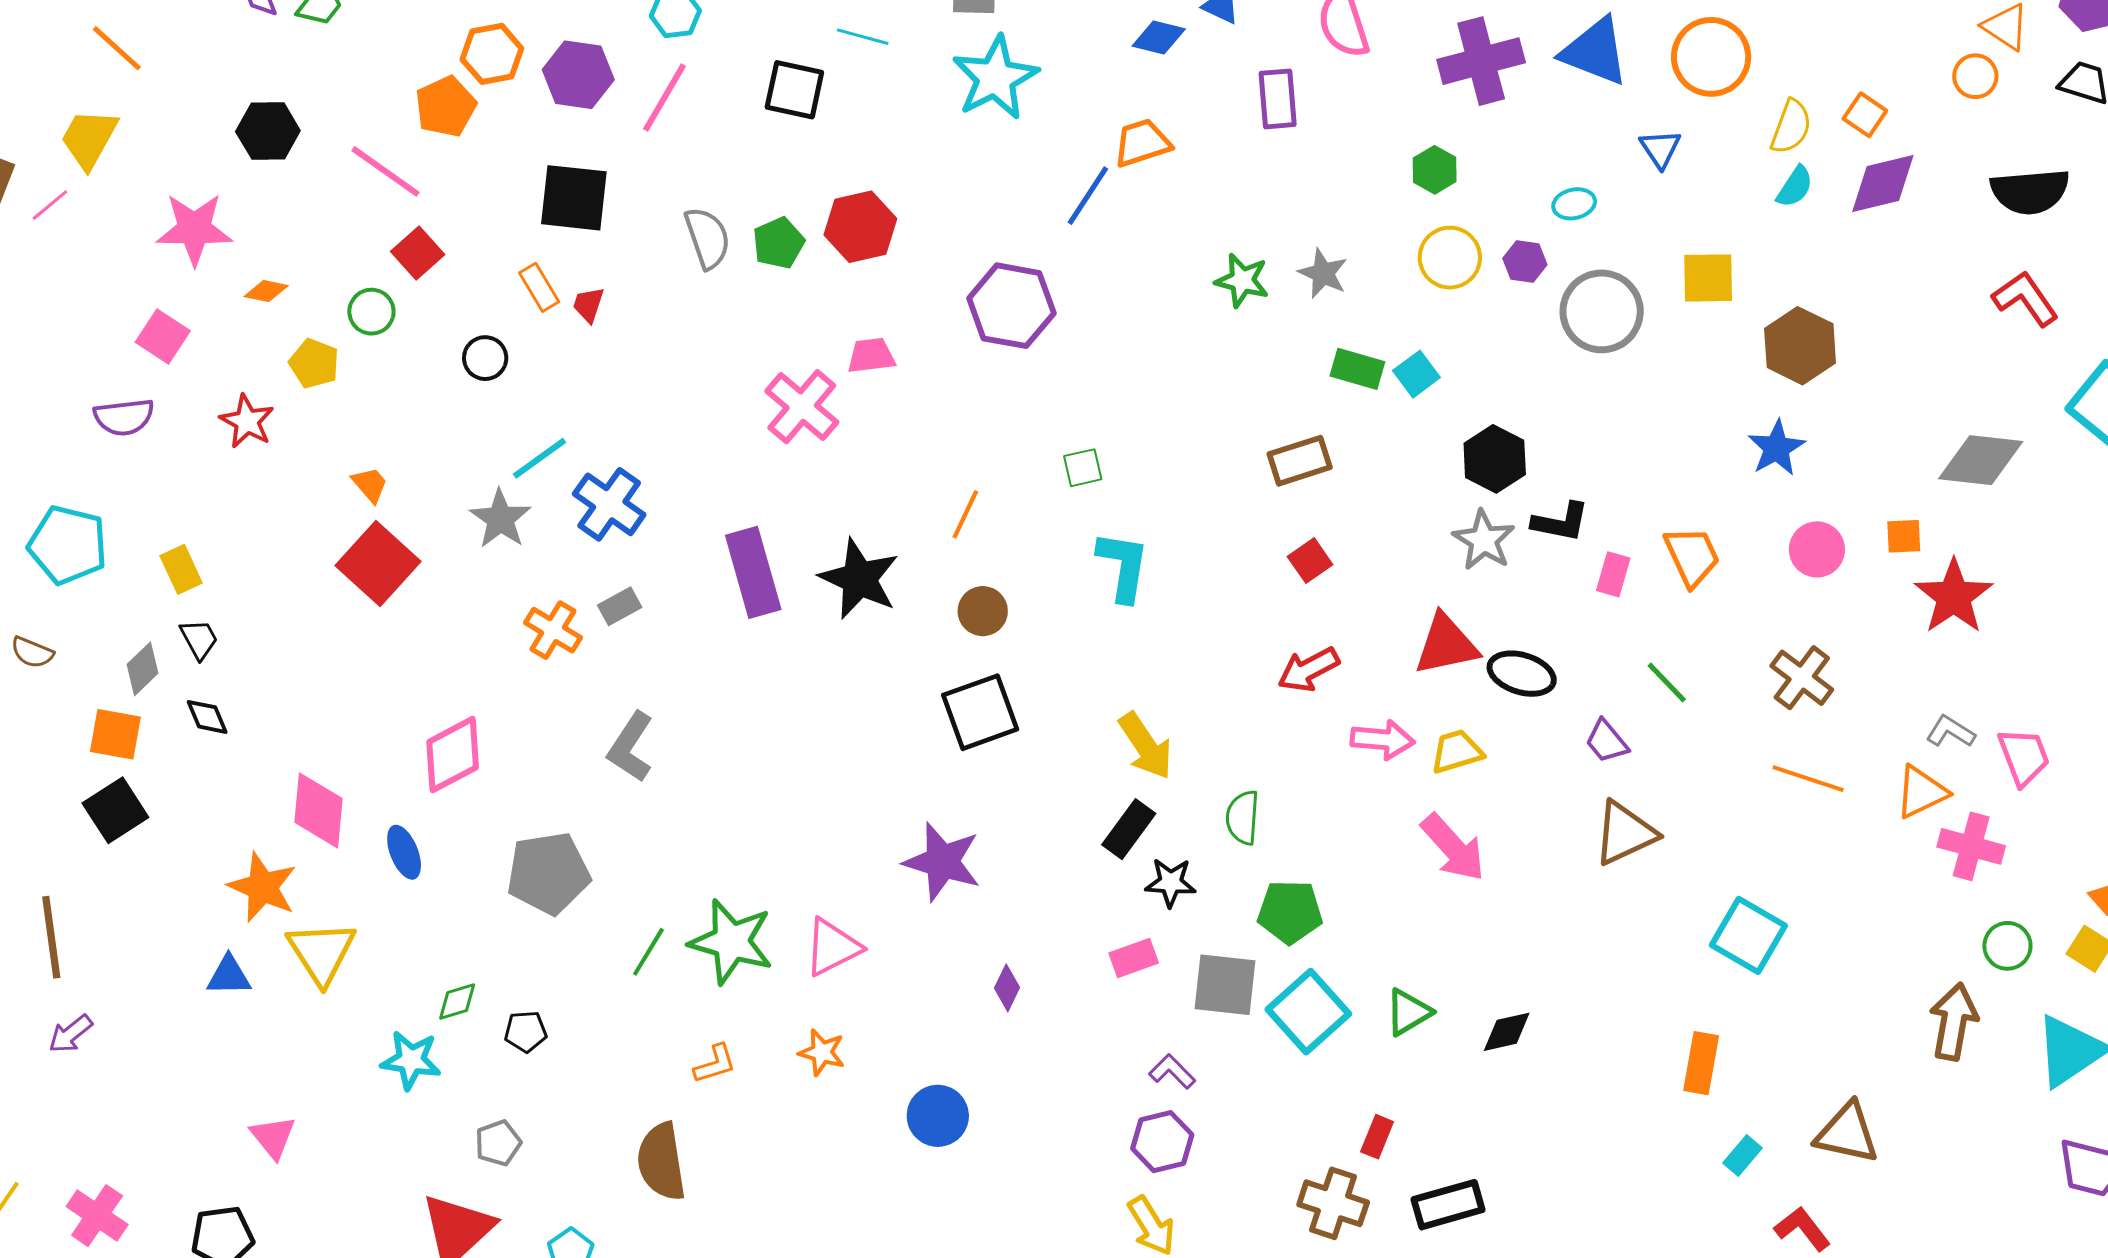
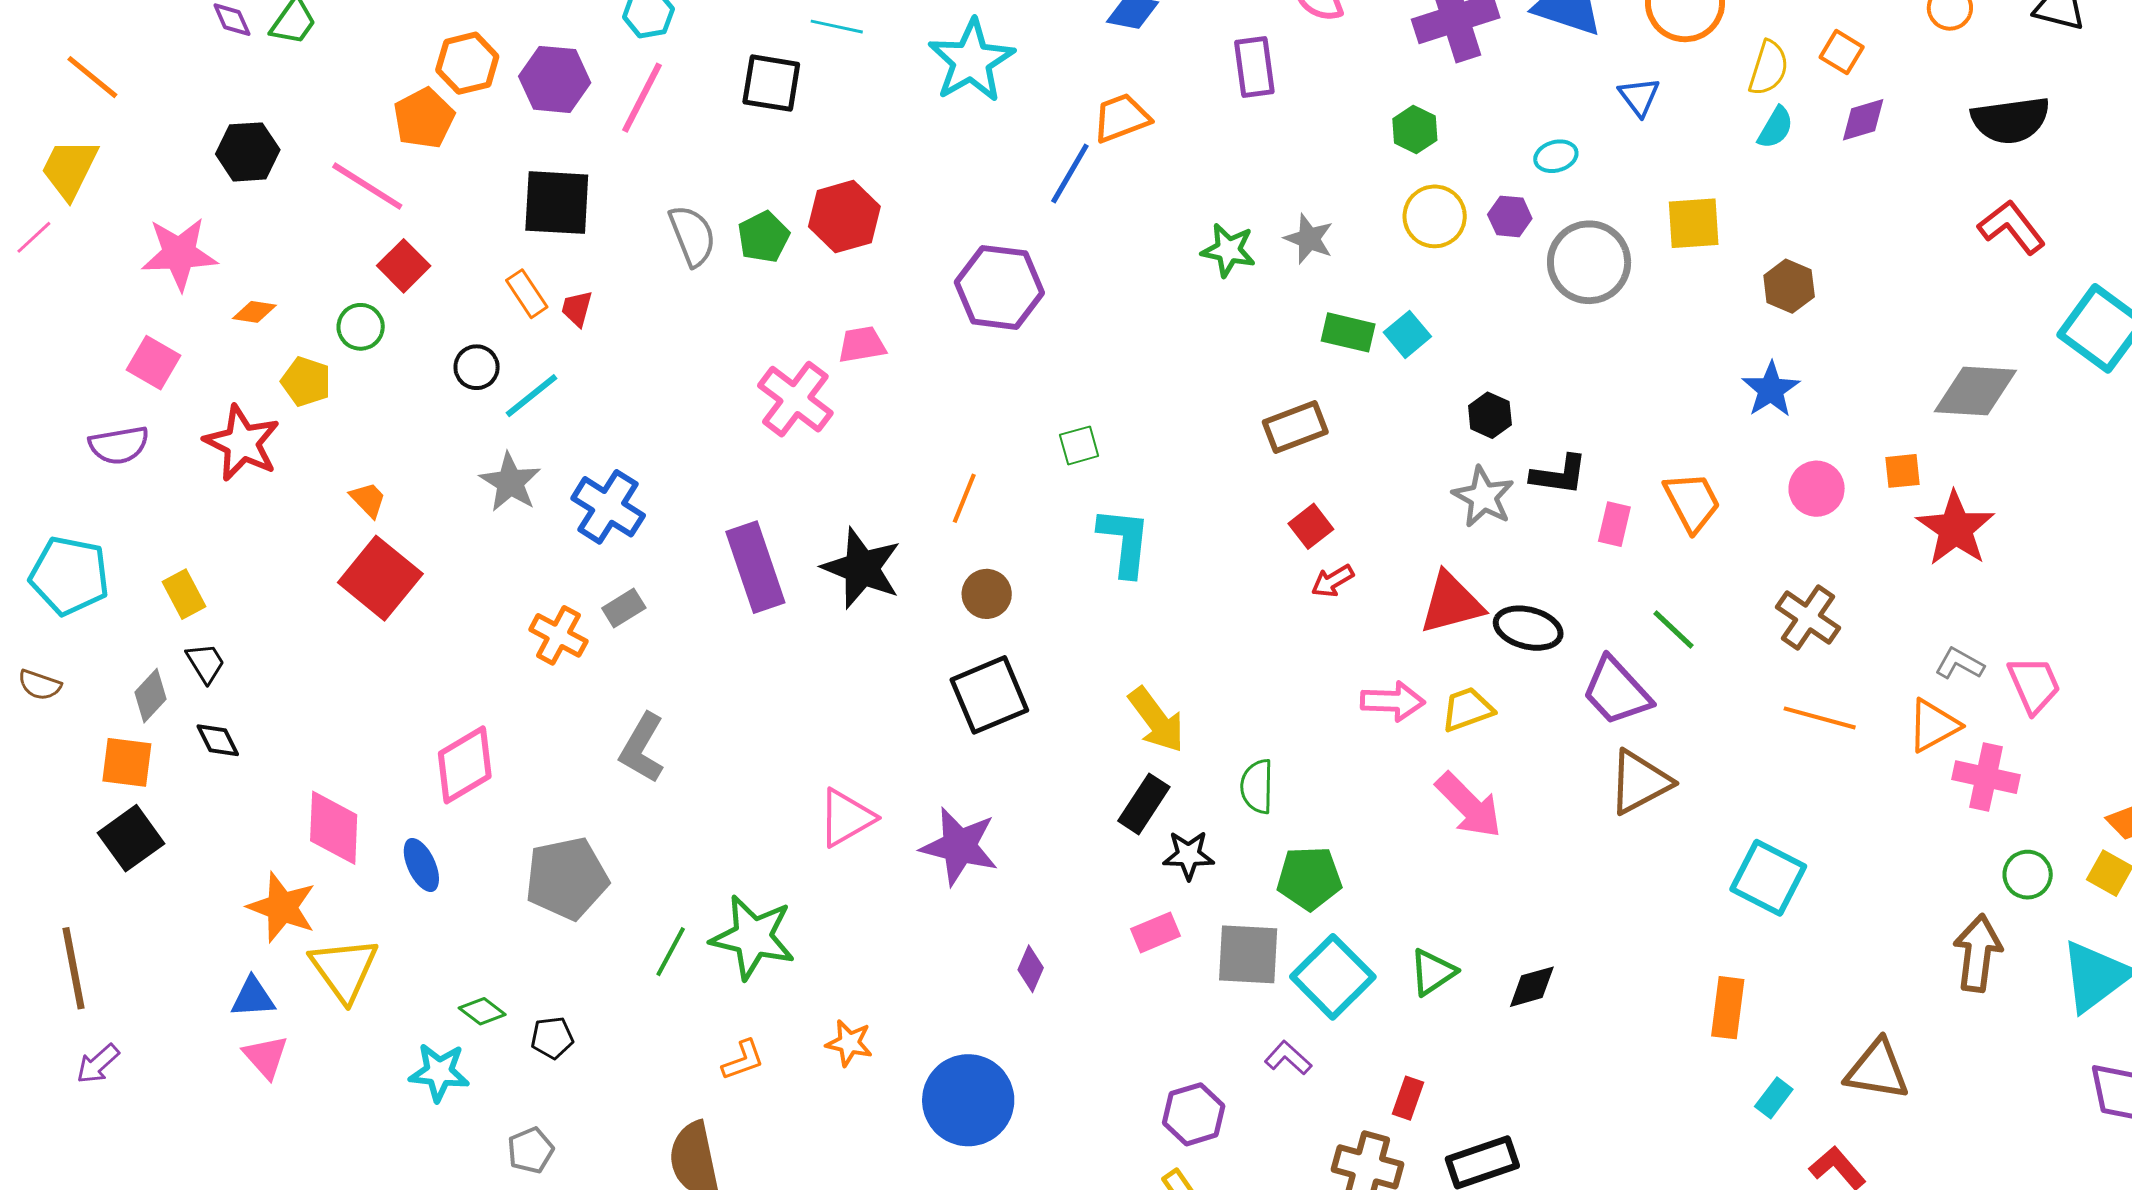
purple diamond: (1883, 184) -> (1863, 120), size x0.7
brown hexagon: (1800, 346) -> (1789, 286), size x0.7
red star: (247, 421) -> (242, 443), size x1.4
cyan line: (540, 458) -> (532, 396), moved
black hexagon: (1495, 459) -> (1490, 415), size x0.7
gray star: (500, 519) -> (510, 482), moved
red arrow: (1309, 670) -> (1333, 581), moved, size x0.7
purple trapezoid: (1607, 741) -> (1617, 691), size x1.6
pink triangle: (832, 947) -> (846, 818), moved
green diamond: (457, 1001) -> (482, 1011), turned 57
purple L-shape: (1172, 1072) -> (1288, 1058), moved
blue circle: (938, 1116) -> (968, 1100), size x1.5
pink triangle: (273, 1137) -> (266, 1057), moved

